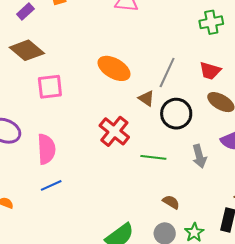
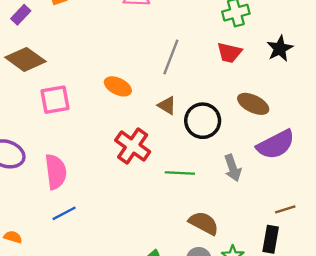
orange ellipse: (114, 68) -> (118, 86), moved, size x0.7
red trapezoid: (210, 71) -> (229, 53), moved
gray line: (167, 72) -> (171, 57), moved
brown semicircle: (171, 202) -> (204, 223), size x1.5

